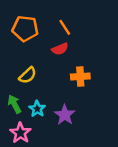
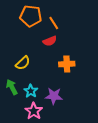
orange pentagon: (25, 29) -> (31, 16), moved
purple star: (65, 115) -> (54, 96), turned -30
pink star: (20, 133) -> (34, 111), moved

